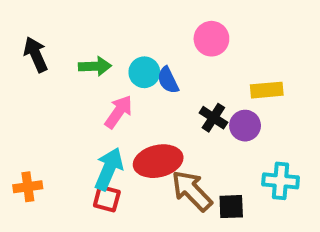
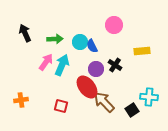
pink arrow: (119, 112) -> (46, 62), moved
purple circle: (245, 126) -> (96, 69), moved
red ellipse: (158, 161) -> (87, 87), turned 65
cyan arrow: (109, 169) -> (62, 65), moved
black square: (231, 207) -> (132, 110), moved, turned -32

